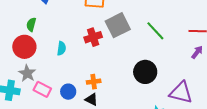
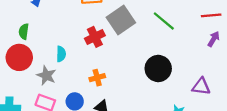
gray star: (27, 73) -> (46, 75), moved
orange cross: (94, 82) -> (97, 78), moved
purple triangle: (181, 92) -> (201, 87), size x0.7

